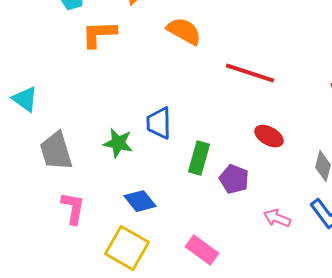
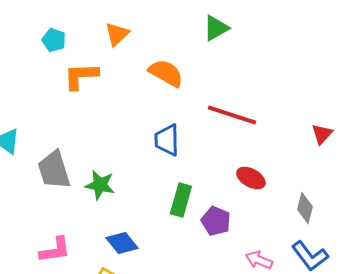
blue trapezoid: (159, 123) -> (167, 140), moved
gray trapezoid: (56, 151) -> (54, 170), moved
pink L-shape: (73, 208) -> (55, 250), turned 72

